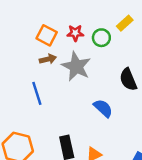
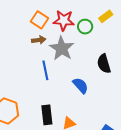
red star: (75, 33) -> (64, 20), size x1.5
blue line: (37, 93) -> (45, 70), moved

